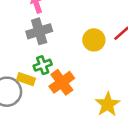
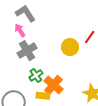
yellow rectangle: (26, 79) -> (43, 96), moved

